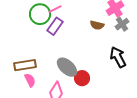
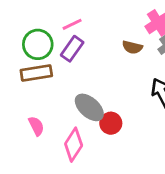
green circle: (40, 14) -> (38, 44), moved
brown rectangle: (25, 65) -> (36, 73), moved

